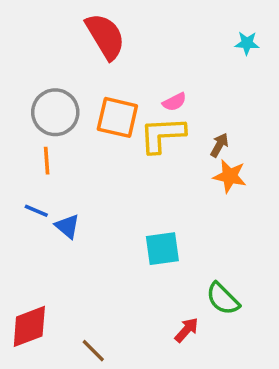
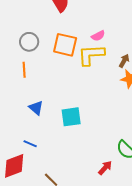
gray circle: (55, 112) -> (29, 42), size x0.7
blue line: (36, 211) -> (30, 144), moved
cyan square: (162, 249) -> (71, 117), moved

